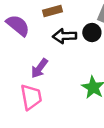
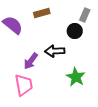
black arrow: (64, 36) -> (55, 51), moved

